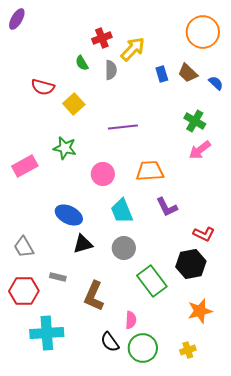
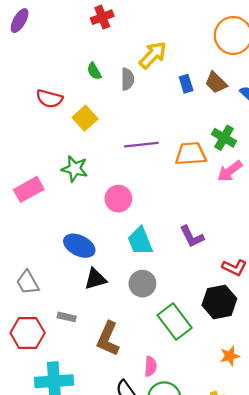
red cross: (102, 38) -> (102, 17), moved
orange trapezoid: (150, 171) -> (191, 154), moved
orange star: (200, 311) -> (230, 356), size x0.7

